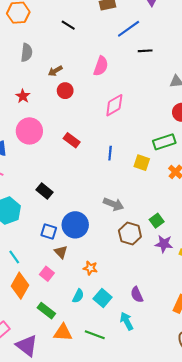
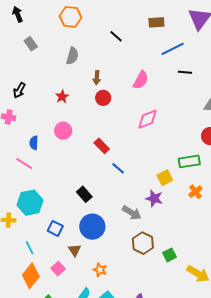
brown arrow: (55, 71) -> (97, 78), turned -64
pink circle: (29, 131) -> (63, 131), size x0.7
blue line: (110, 153) -> (118, 168), moved, turned -64
yellow square: (142, 163) -> (165, 178), turned 35
black rectangle: (45, 191) -> (84, 194), moved
green square: (157, 221) -> (170, 255), moved
blue square: (49, 231) -> (55, 228), moved
purple star: (164, 244) -> (154, 198), moved

